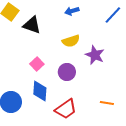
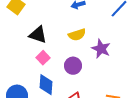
black triangle: (32, 25) -> (38, 35), moved

